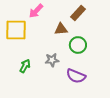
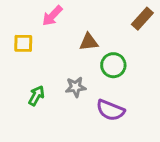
brown rectangle: (78, 13) -> (142, 19), moved
yellow square: (16, 30) -> (23, 43), size x0.6

